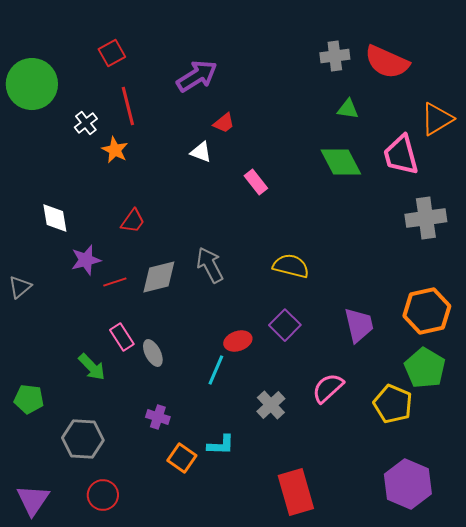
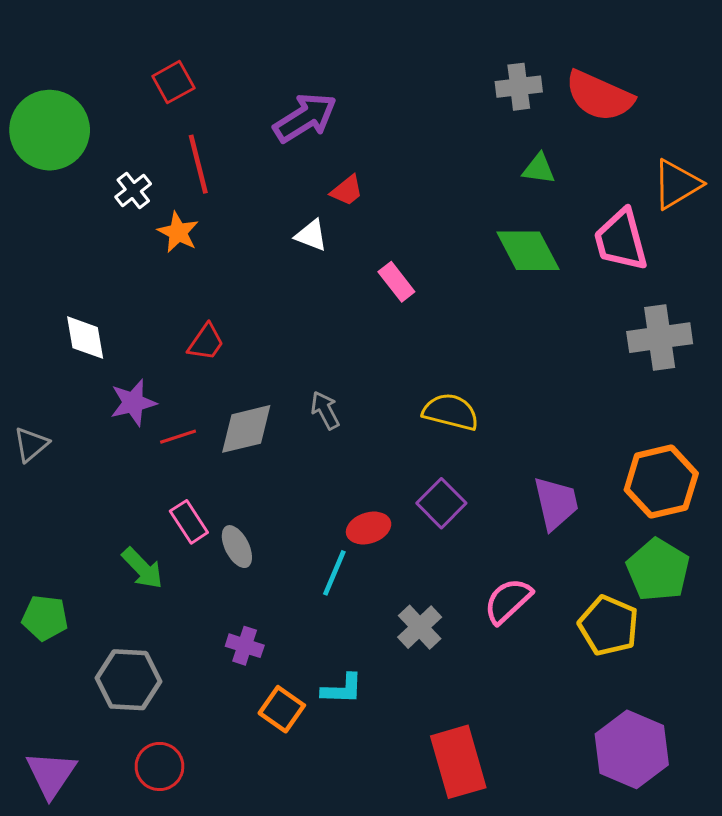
gray arrow: (210, 265) -> (325, 410), size x0.7

